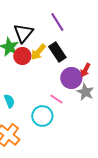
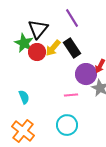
pink line: (56, 99) -> (71, 95), turned -40
cyan circle: (42, 116) -> (67, 125), moved

